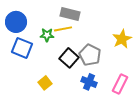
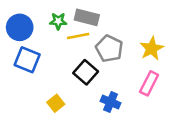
green star: (47, 35) -> (58, 21), moved
gray pentagon: (90, 55) -> (109, 49), moved
pink rectangle: (120, 84) -> (149, 83), moved

